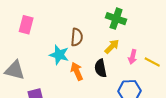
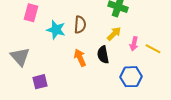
cyan star: (59, 55) -> (56, 30), moved
gray triangle: (15, 70) -> (20, 57), turned 35

